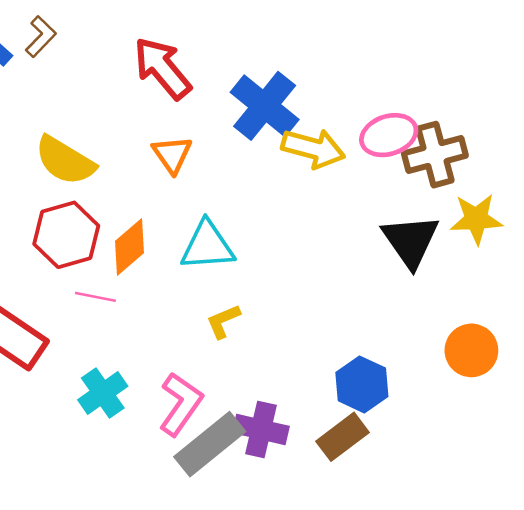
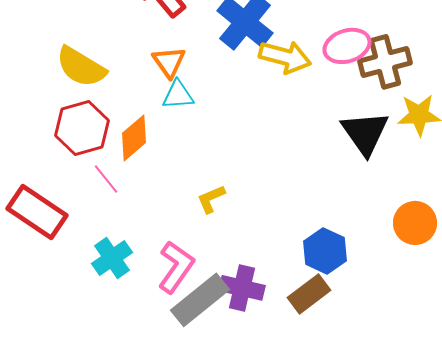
cyan triangle: (207, 246) -> (178, 95), moved, size x0.7
pink line: (95, 297) -> (106, 179), turned 40

